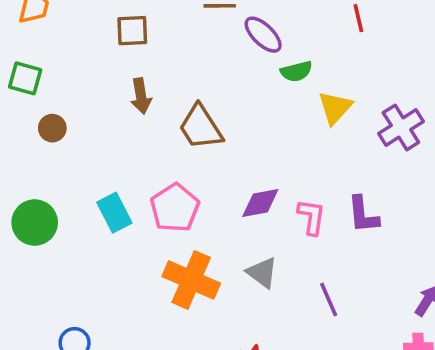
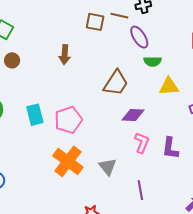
brown square: (132, 31) -> (95, 22), moved
yellow triangle: (335, 108) -> (169, 86), turned 30
brown trapezoid: (201, 127) -> (116, 83), moved, turned -128
purple diamond: (260, 203) -> (133, 115), moved

